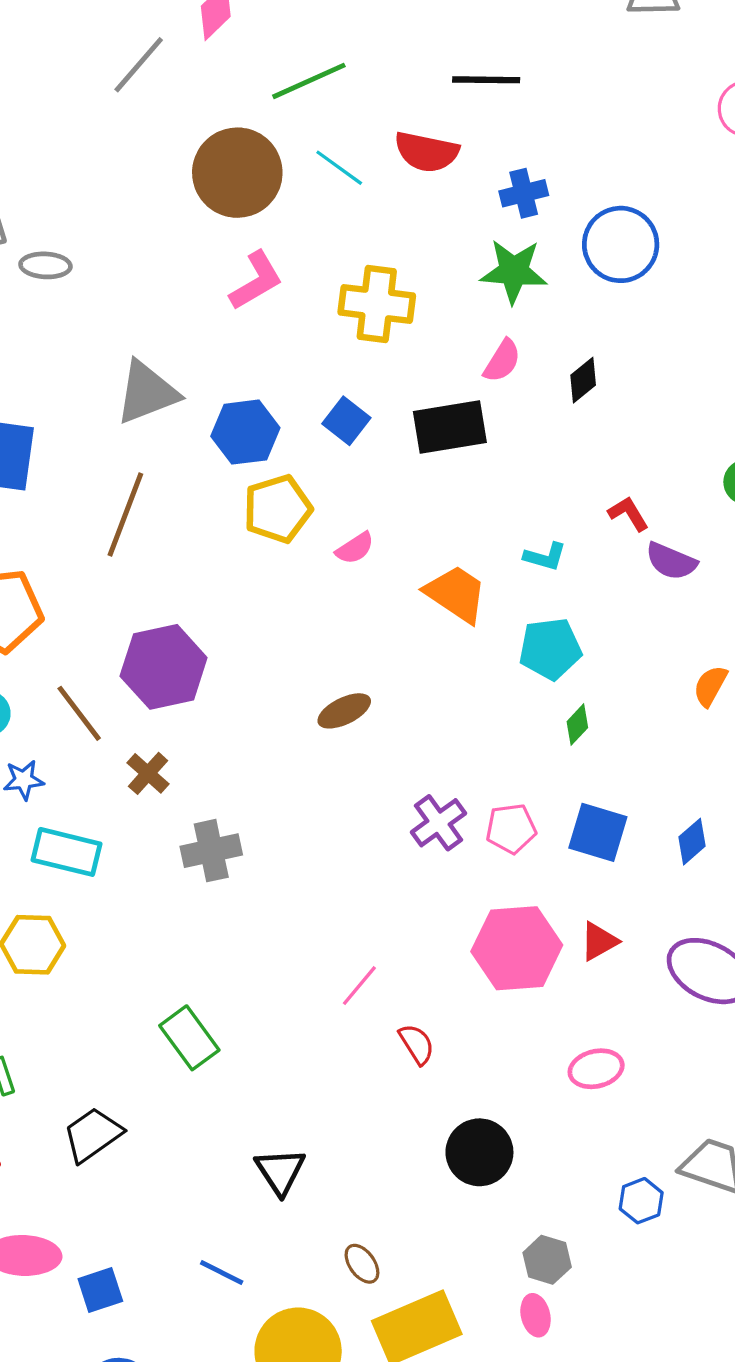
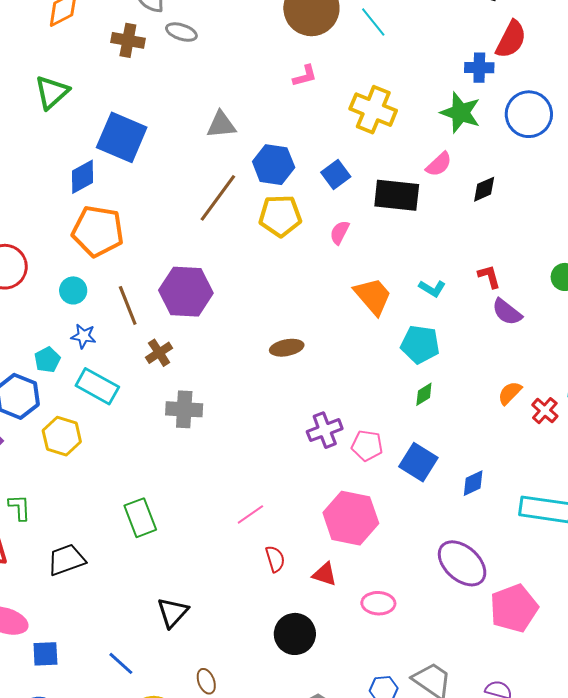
red semicircle: (427, 152) -> (511, 39), moved, turned -90
pink L-shape: (256, 281) -> (305, 76), size x0.7
gray triangle: (147, 392) -> (221, 125), size x0.7
brown line: (125, 514) -> (218, 198), moved
pink semicircle: (355, 548) -> (340, 232), moved, turned 135
red triangle: (599, 941) -> (325, 574), moved, turned 32

